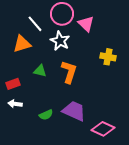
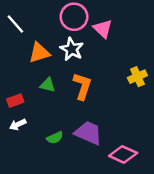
white line: (35, 24) -> (15, 24), moved
orange triangle: (22, 44) -> (39, 53), moved
yellow cross: (108, 57) -> (137, 77), moved, turned -35
white arrow: (15, 104) -> (18, 125), turned -32

